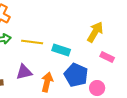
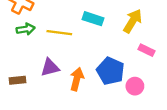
cyan rectangle: (61, 50) -> (93, 19), moved

